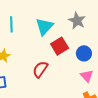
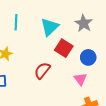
red square: (60, 46) -> (64, 48), turned -30
pink triangle: (87, 76) -> (80, 79), moved

